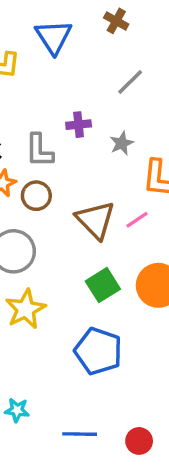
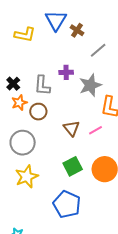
brown cross: (116, 21) -> (77, 30), moved
gray star: (122, 143) -> (90, 85), size x1.6
brown triangle: (96, 220) -> (71, 128), size x0.7

